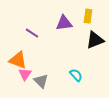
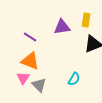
orange triangle: (18, 60) -> (30, 61), moved
cyan semicircle: (76, 75) -> (74, 79), turned 72

